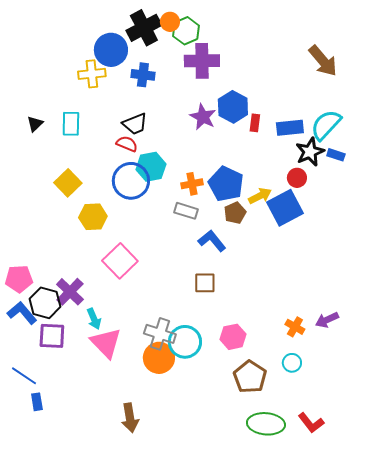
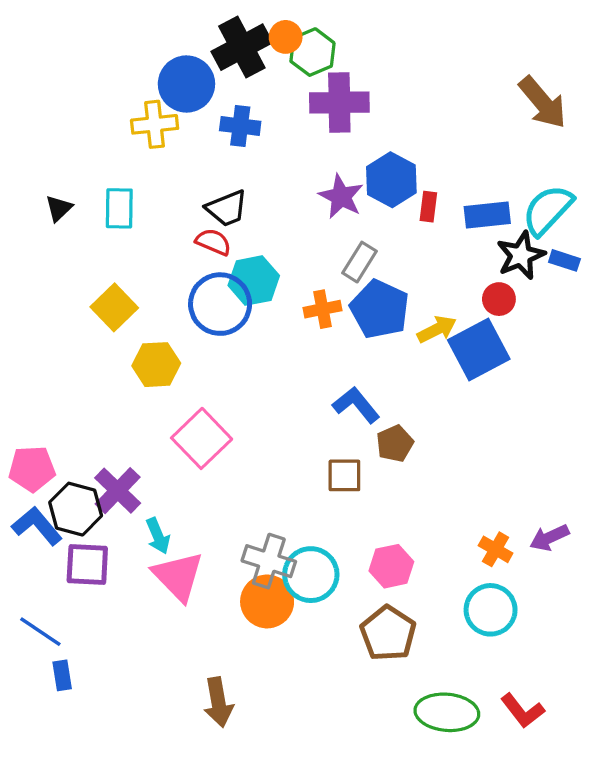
gray rectangle: (186, 211) -> (360, 262), moved, turned -75
brown pentagon: (235, 213) -> (395, 444), moved
cyan circle: (292, 363) -> (491, 610), size x1.6
brown pentagon: (250, 377) -> (388, 633), moved

